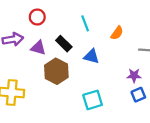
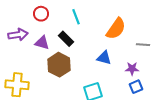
cyan line: (85, 23) -> (76, 17), moved
orange semicircle: (117, 33) -> (116, 29), size x1.6
blue triangle: (91, 56) -> (104, 58), moved

